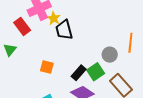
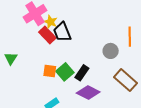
red rectangle: (22, 26) -> (47, 35), moved
green square: (96, 72) -> (65, 72), moved

